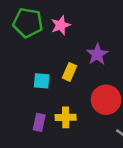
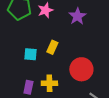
purple star: (97, 54) -> (77, 16), moved

